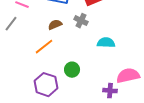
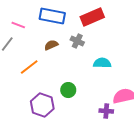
orange line: (44, 47) -> (29, 67), moved

